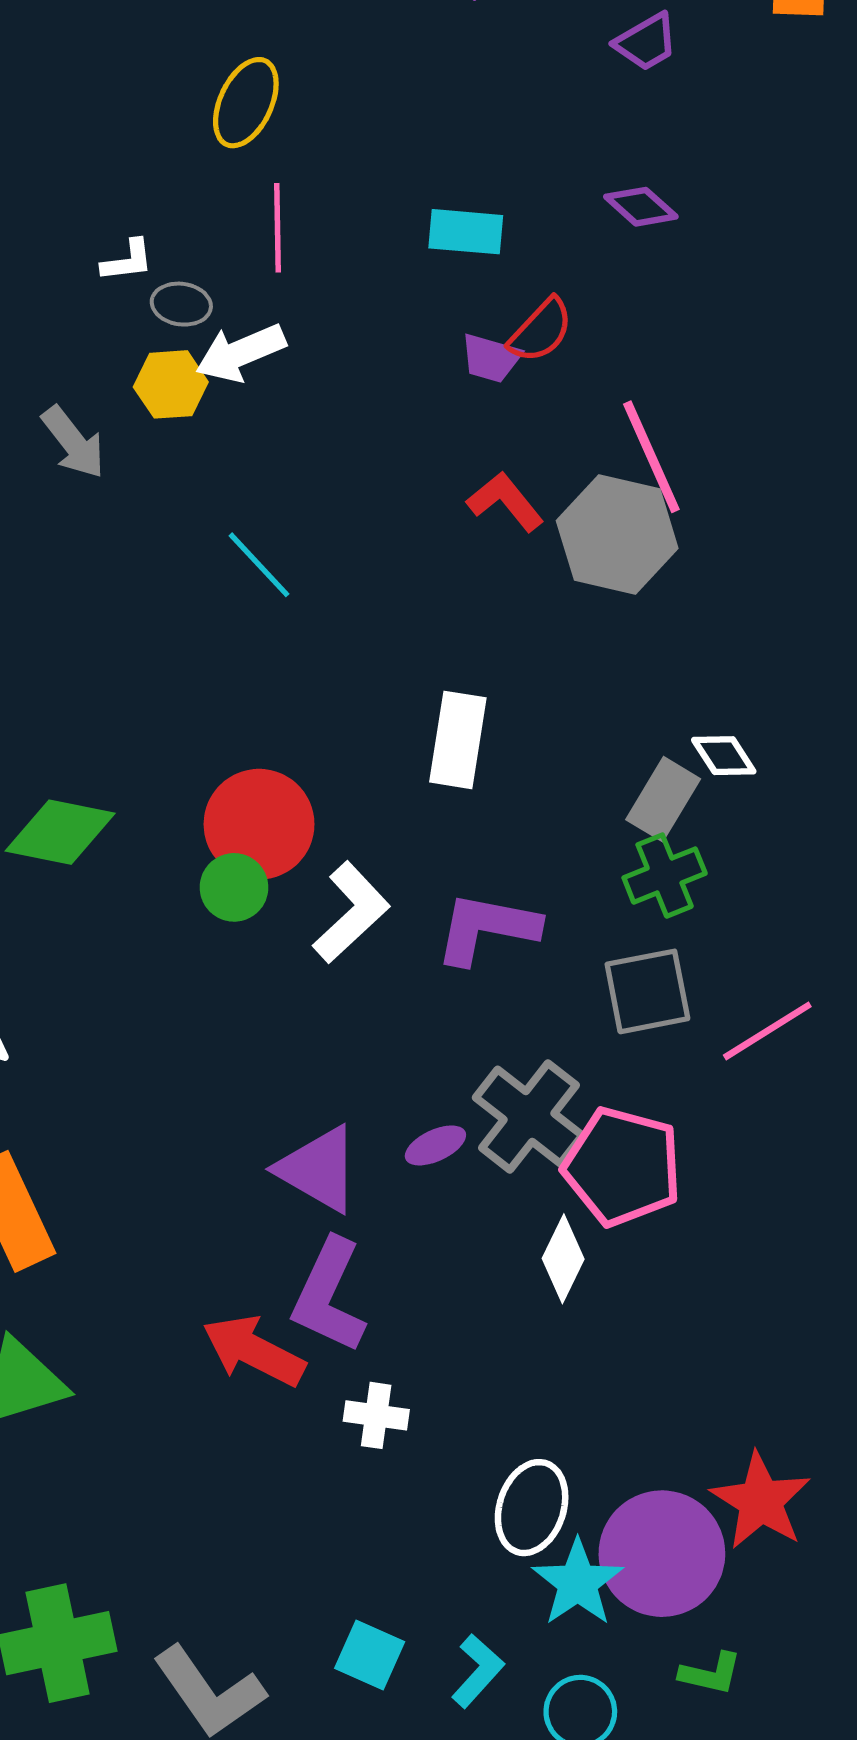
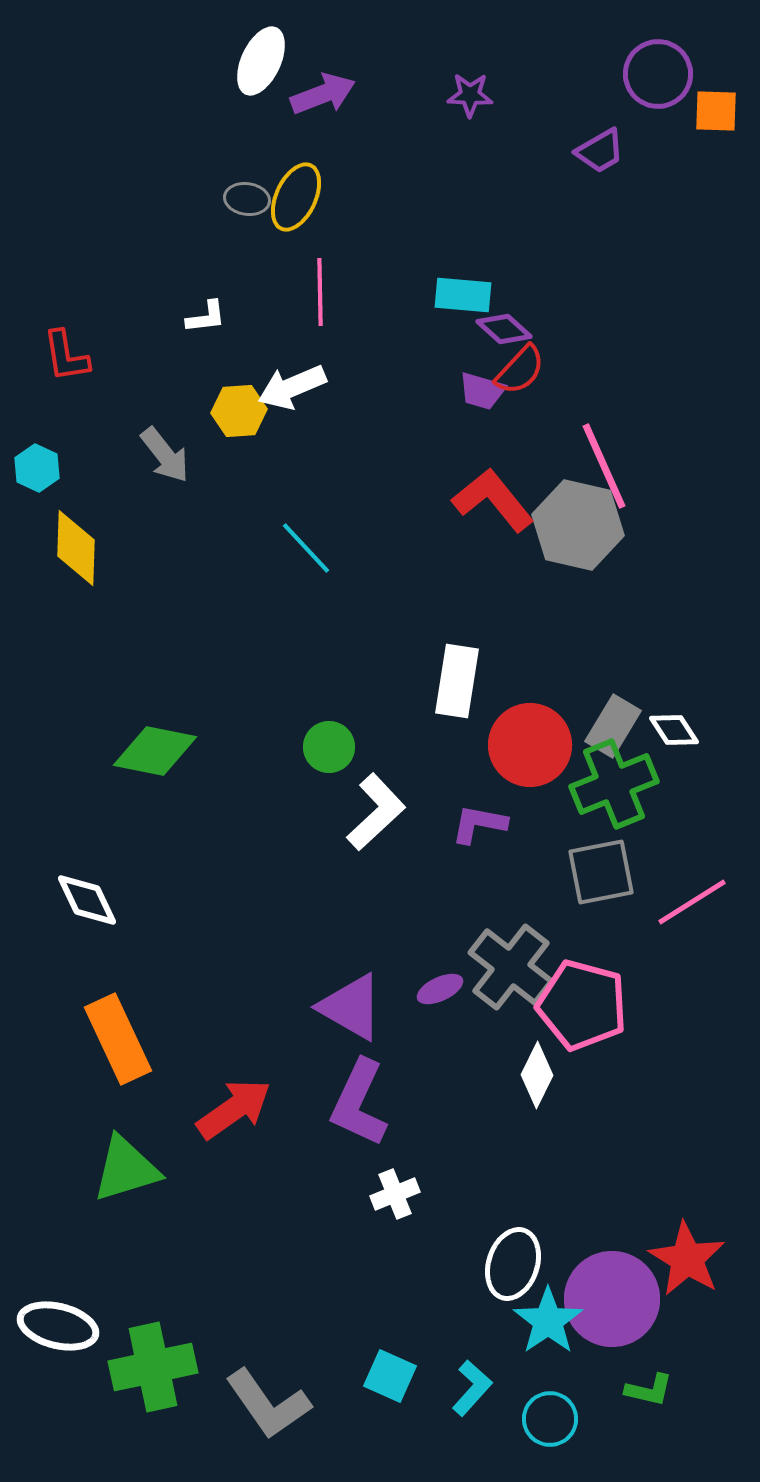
purple diamond: (641, 207) -> (504, 329), moved
gray ellipse: (181, 304) -> (247, 199), moved
red L-shape: (505, 502) -> (493, 500), size x1.4
white diamond: (724, 756) -> (674, 730), moved
red circle: (259, 824) -> (530, 745), moved
green cross: (665, 876) -> (614, 784), size x1.4
green circle: (234, 887) -> (329, 747), moved
purple L-shape: (487, 928) -> (479, 824), size x0.7
red arrow: (254, 1351) -> (234, 1109), moved, turned 118
white cross: (376, 1415) -> (395, 1194), turned -30

